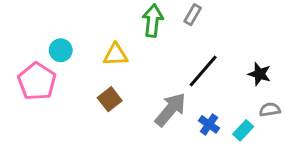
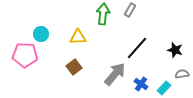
pink pentagon: (37, 81) -> (25, 55), turned -30

